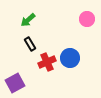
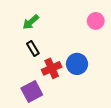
purple square: (15, 83) -> (32, 91), moved

